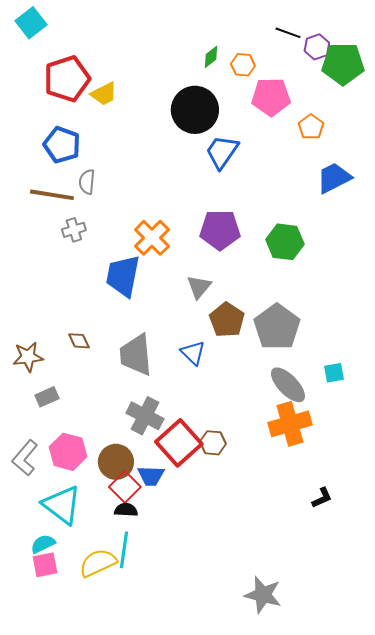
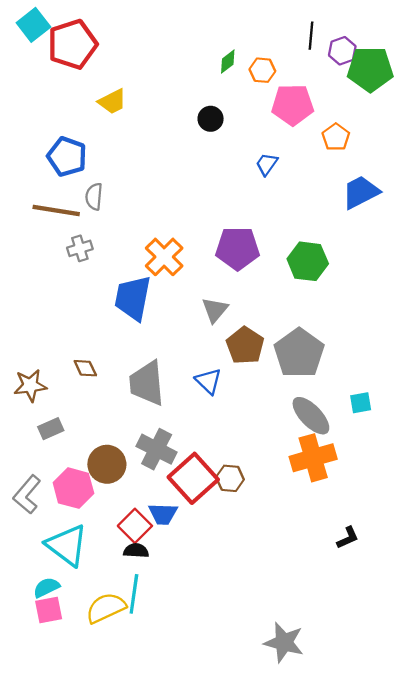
black line: (288, 33) -> (311, 36), turned 75
red pentagon: (67, 79) -> (72, 44), moved
black circle: (195, 110) -> (211, 119), size x0.5
blue trapezoid: (222, 152) -> (267, 164), moved, size x0.6
brown circle: (116, 462) -> (107, 464), moved

